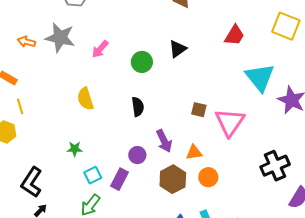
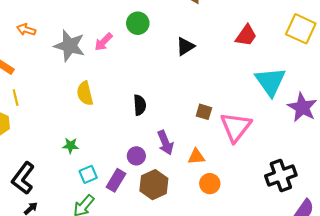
gray star: (60, 38) -> (70, 46), moved
green circle: (142, 62) -> (138, 23), moved
brown hexagon: (173, 179) -> (154, 185), moved

